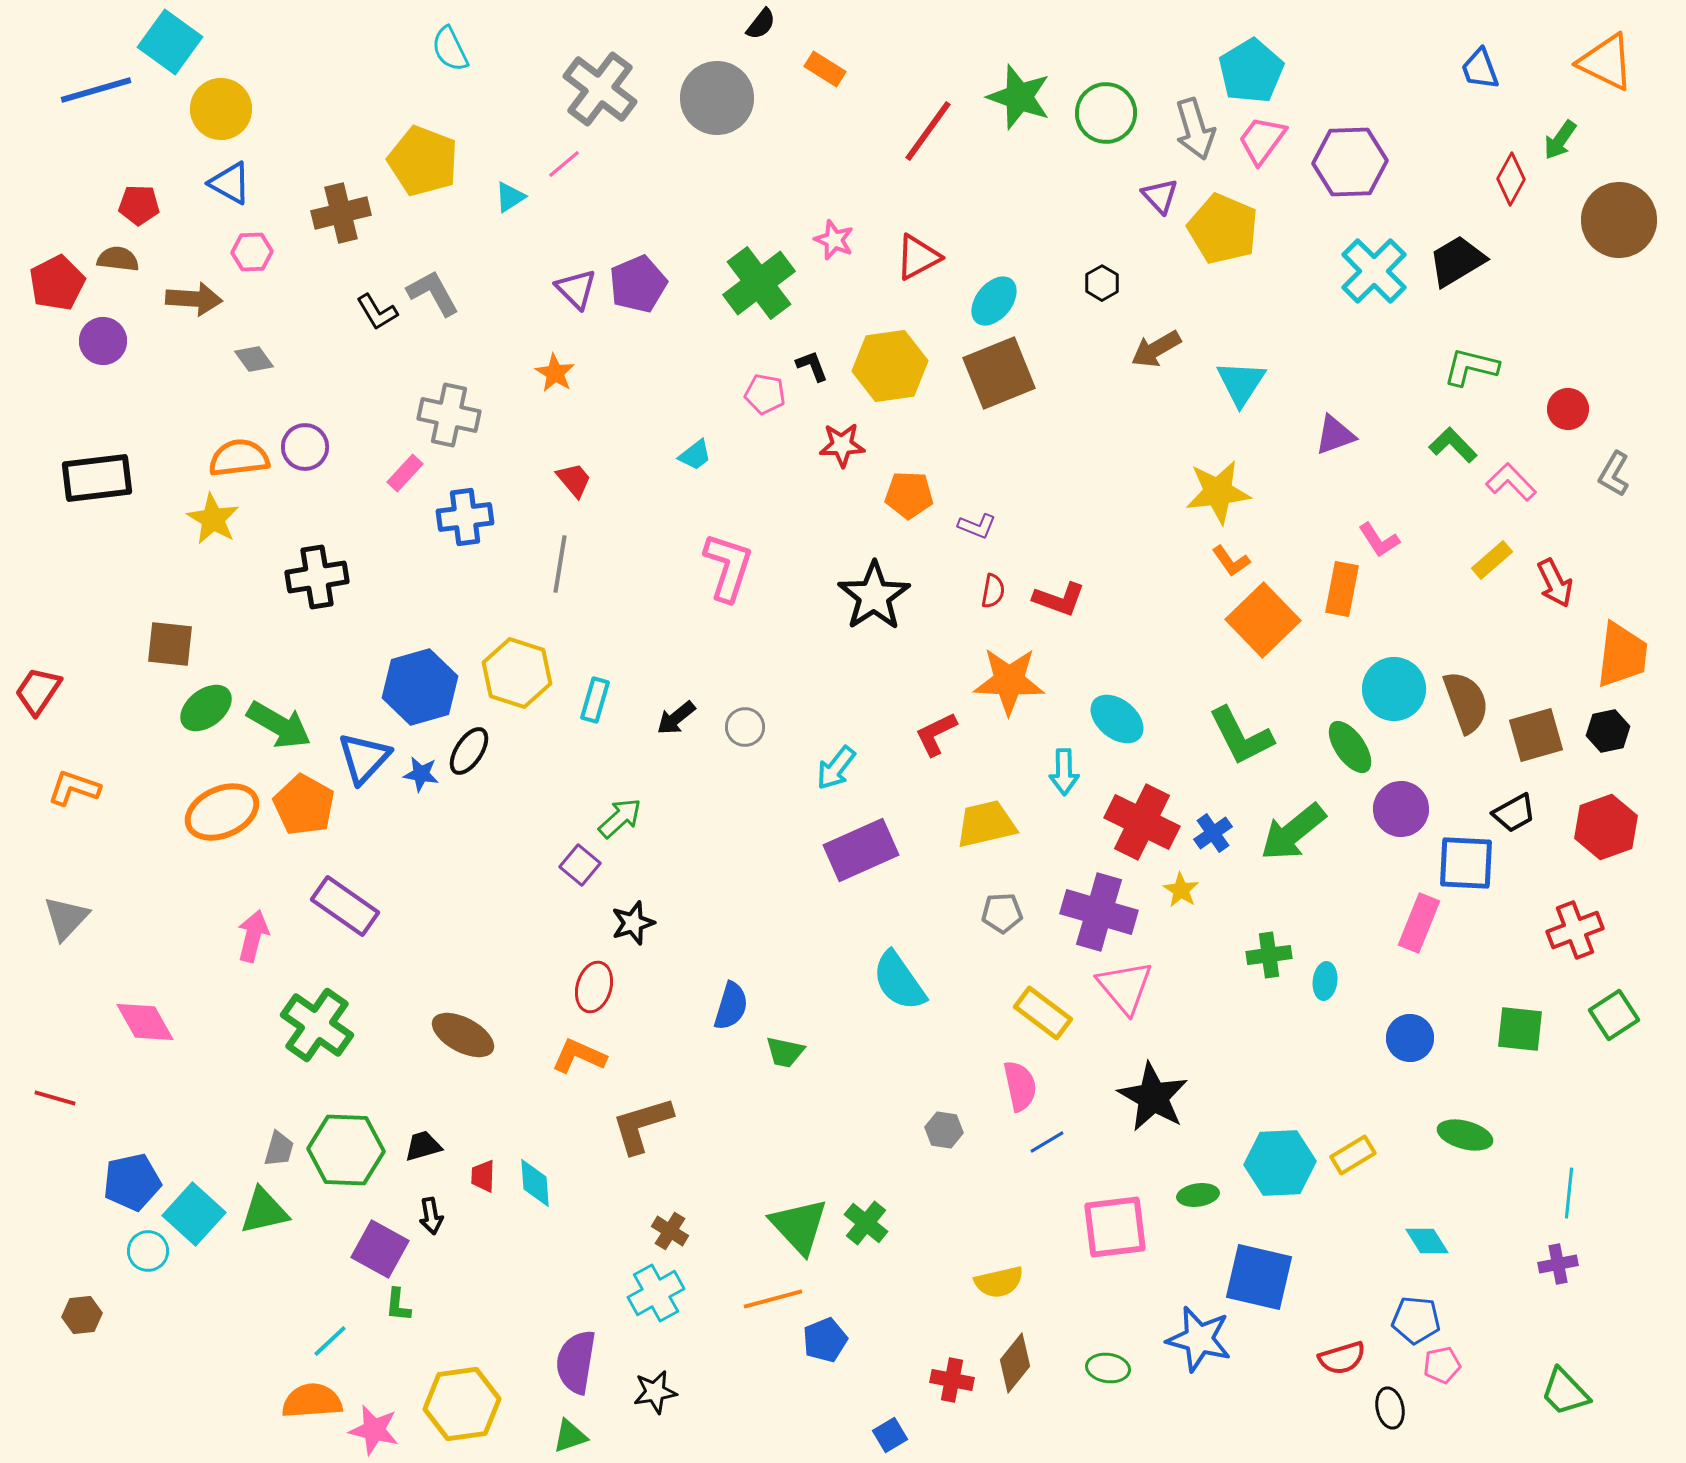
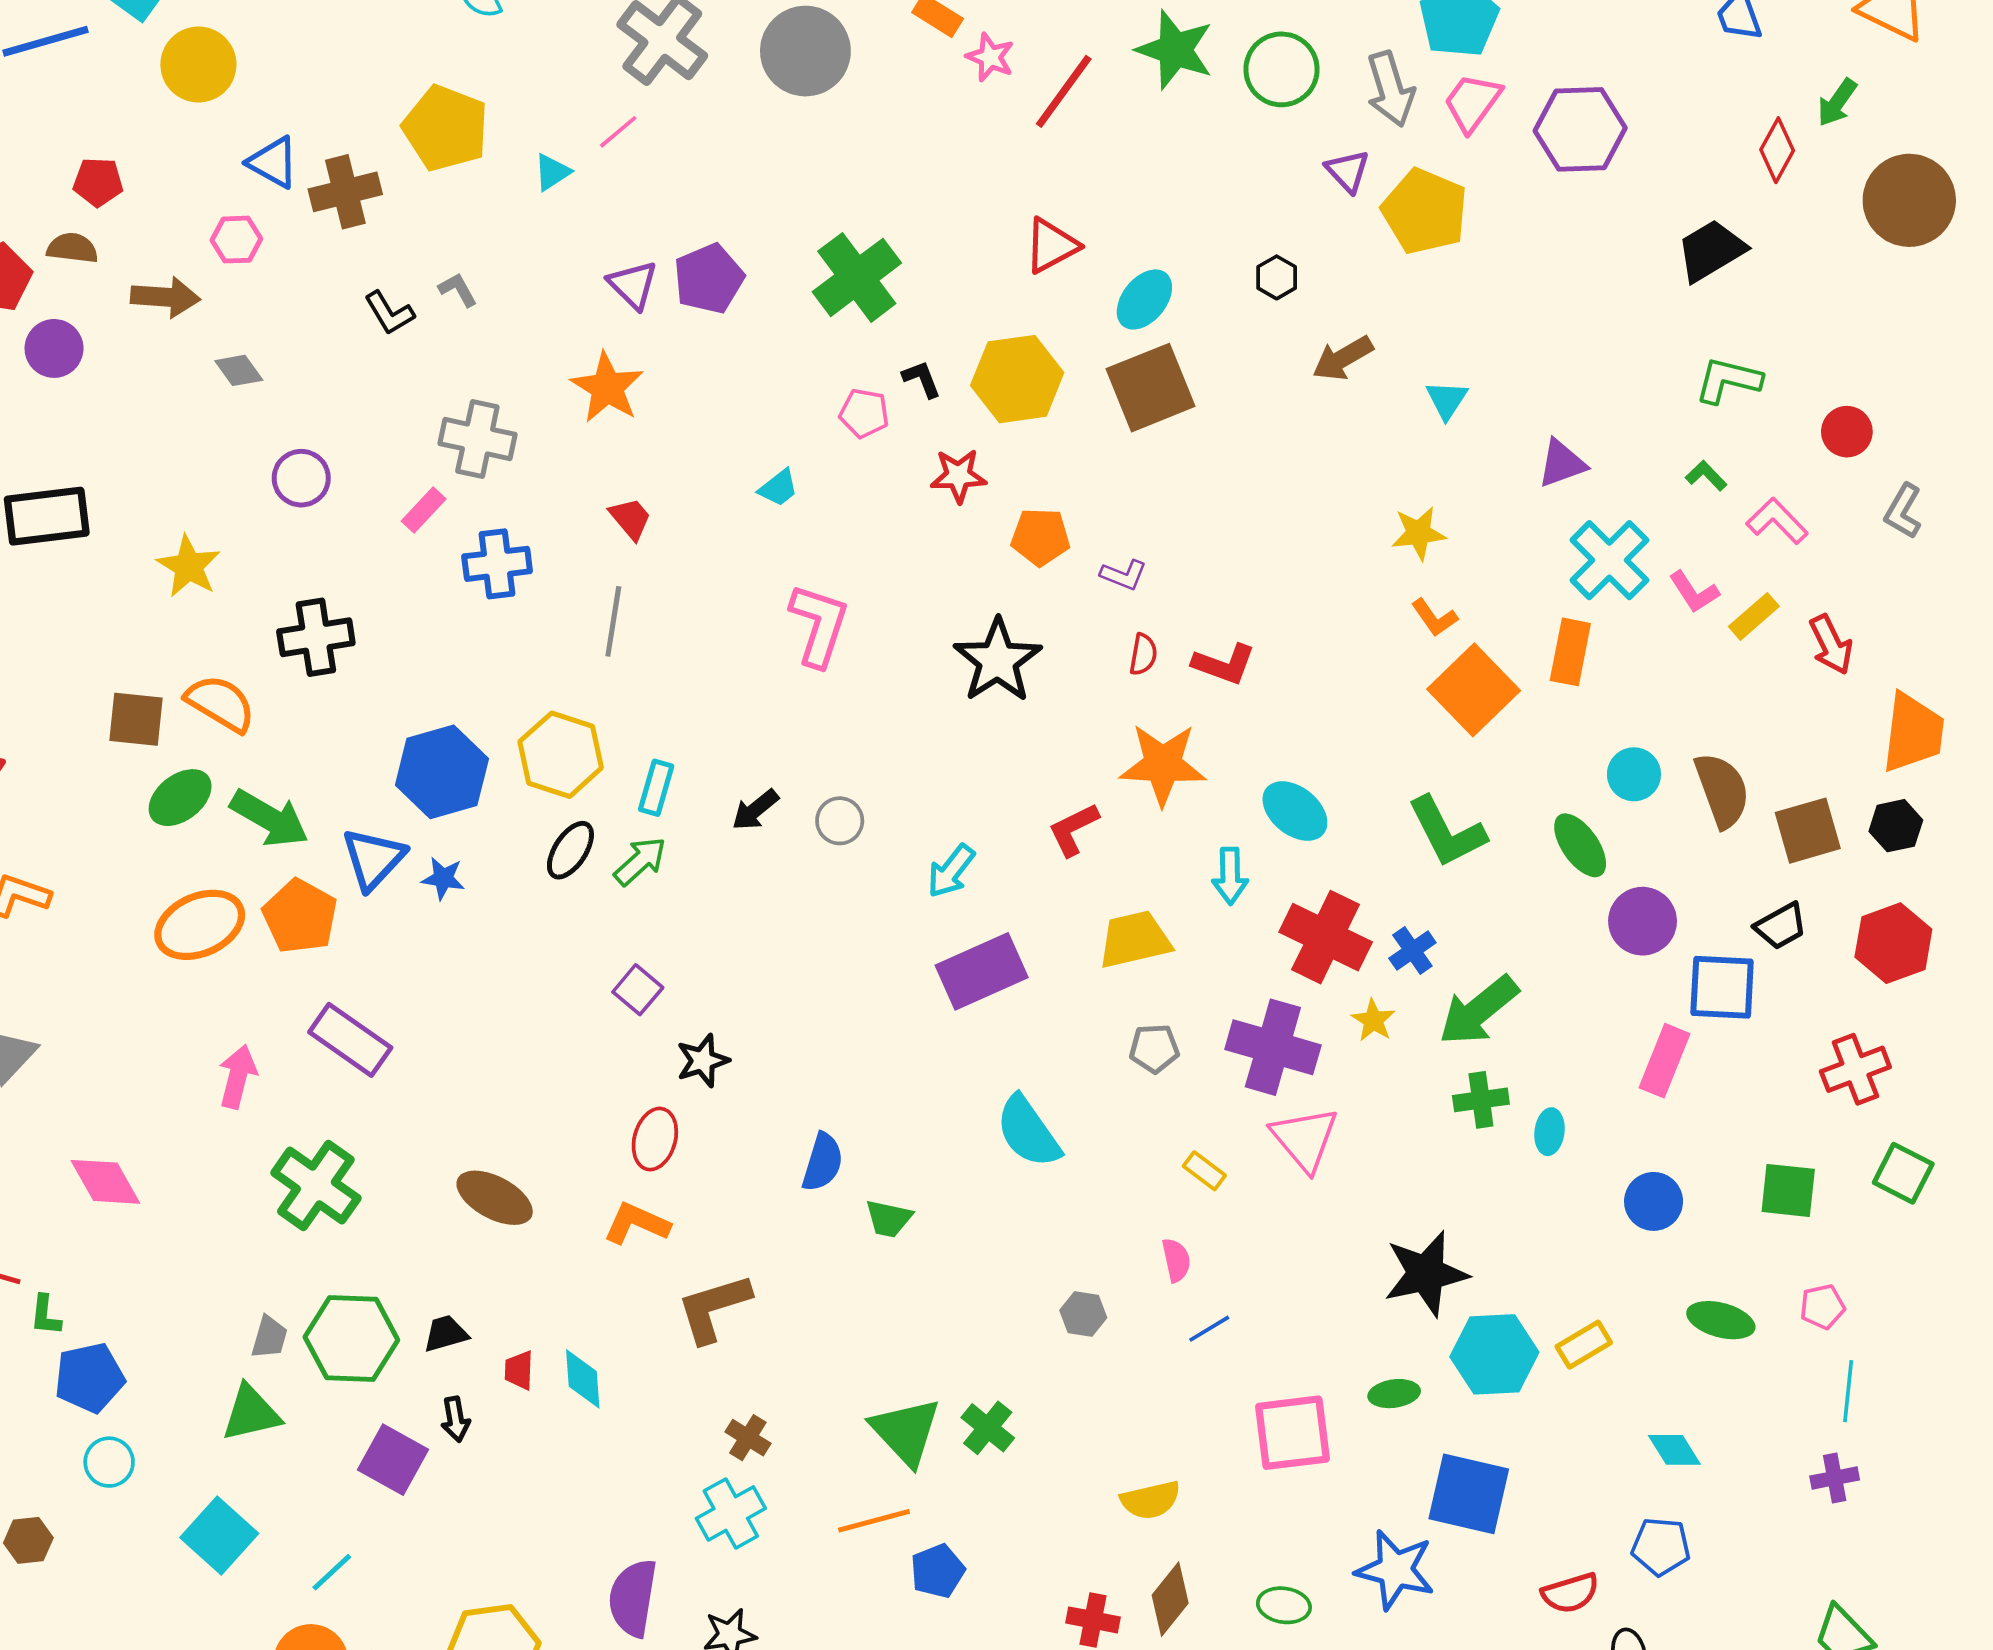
blue triangle: (230, 183) -> (273, 162), moved
pink star: (834, 240) -> (990, 57), moved
cyan cross: (1374, 271) -> (1609, 560), moved
gray L-shape: (433, 293) -> (458, 290), size x0.6
orange star: (555, 373) -> (607, 388), size x1.5
cyan triangle: (1241, 383) -> (1447, 400), size x0.7
green L-shape: (1453, 445) -> (1706, 476), size x0.7
orange semicircle: (239, 458) -> (220, 703), moved, turned 38
yellow star: (1218, 492) -> (1419, 533), size x0.7
pink L-shape: (1379, 540) -> (1694, 592), moved
cyan circle: (1394, 689) -> (1634, 774), size x0.7
black ellipse: (469, 751) -> (570, 850), moved
green arrow: (620, 818) -> (640, 861), moved
green arrow: (1293, 832) -> (1479, 1011), moved
yellow rectangle: (1043, 1013) -> (1204, 1171), size x0.6
green square: (1614, 1015) -> (1903, 1173), turned -30
pink semicircle: (1020, 1086) -> (1176, 1260), size x0.7
black star: (1153, 1097) -> (1426, 1274), moved, turned 30
cyan square: (194, 1214) -> (219, 1536), moved
green L-shape: (398, 1305) -> (45, 1315), moved
pink pentagon: (1442, 1365) -> (1822, 1307), moved

